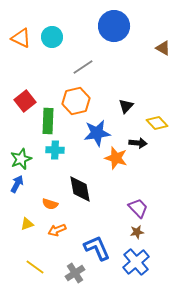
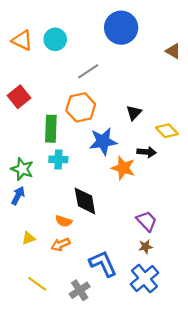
red square: (25, 101) -> (19, 97), moved
green star: (21, 159) -> (22, 169), turned -30
orange semicircle: (50, 204) -> (64, 221), moved

